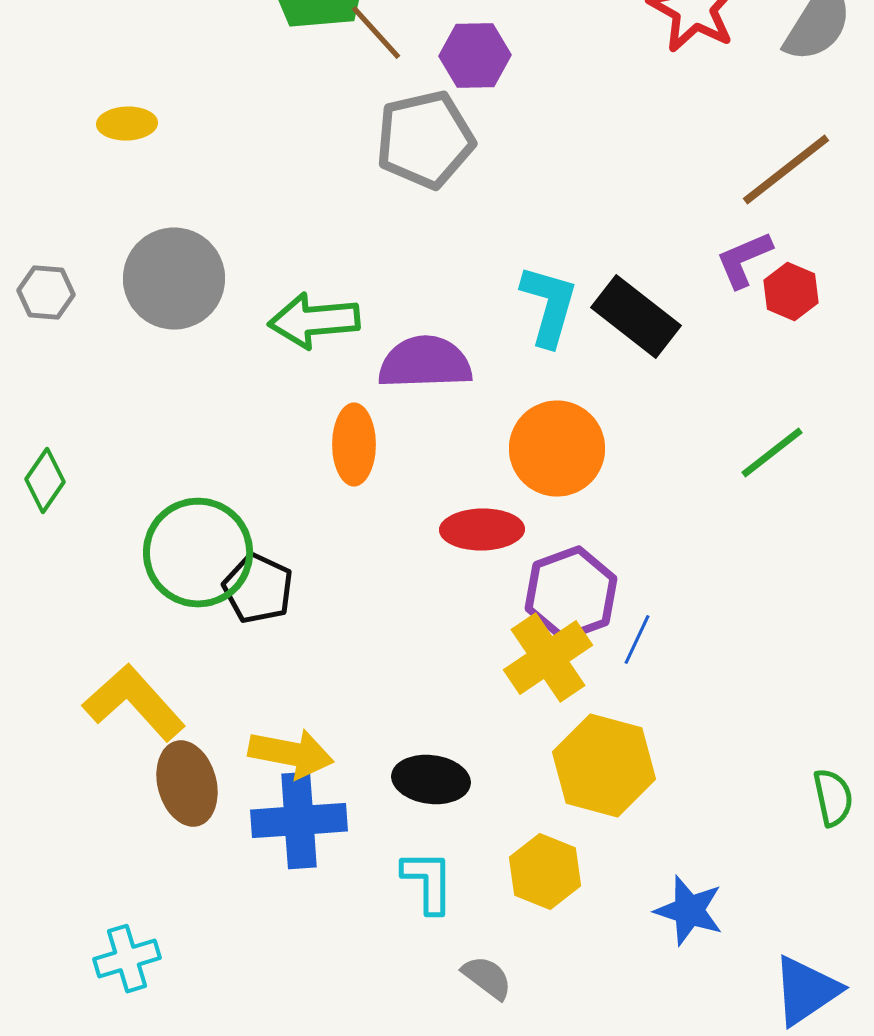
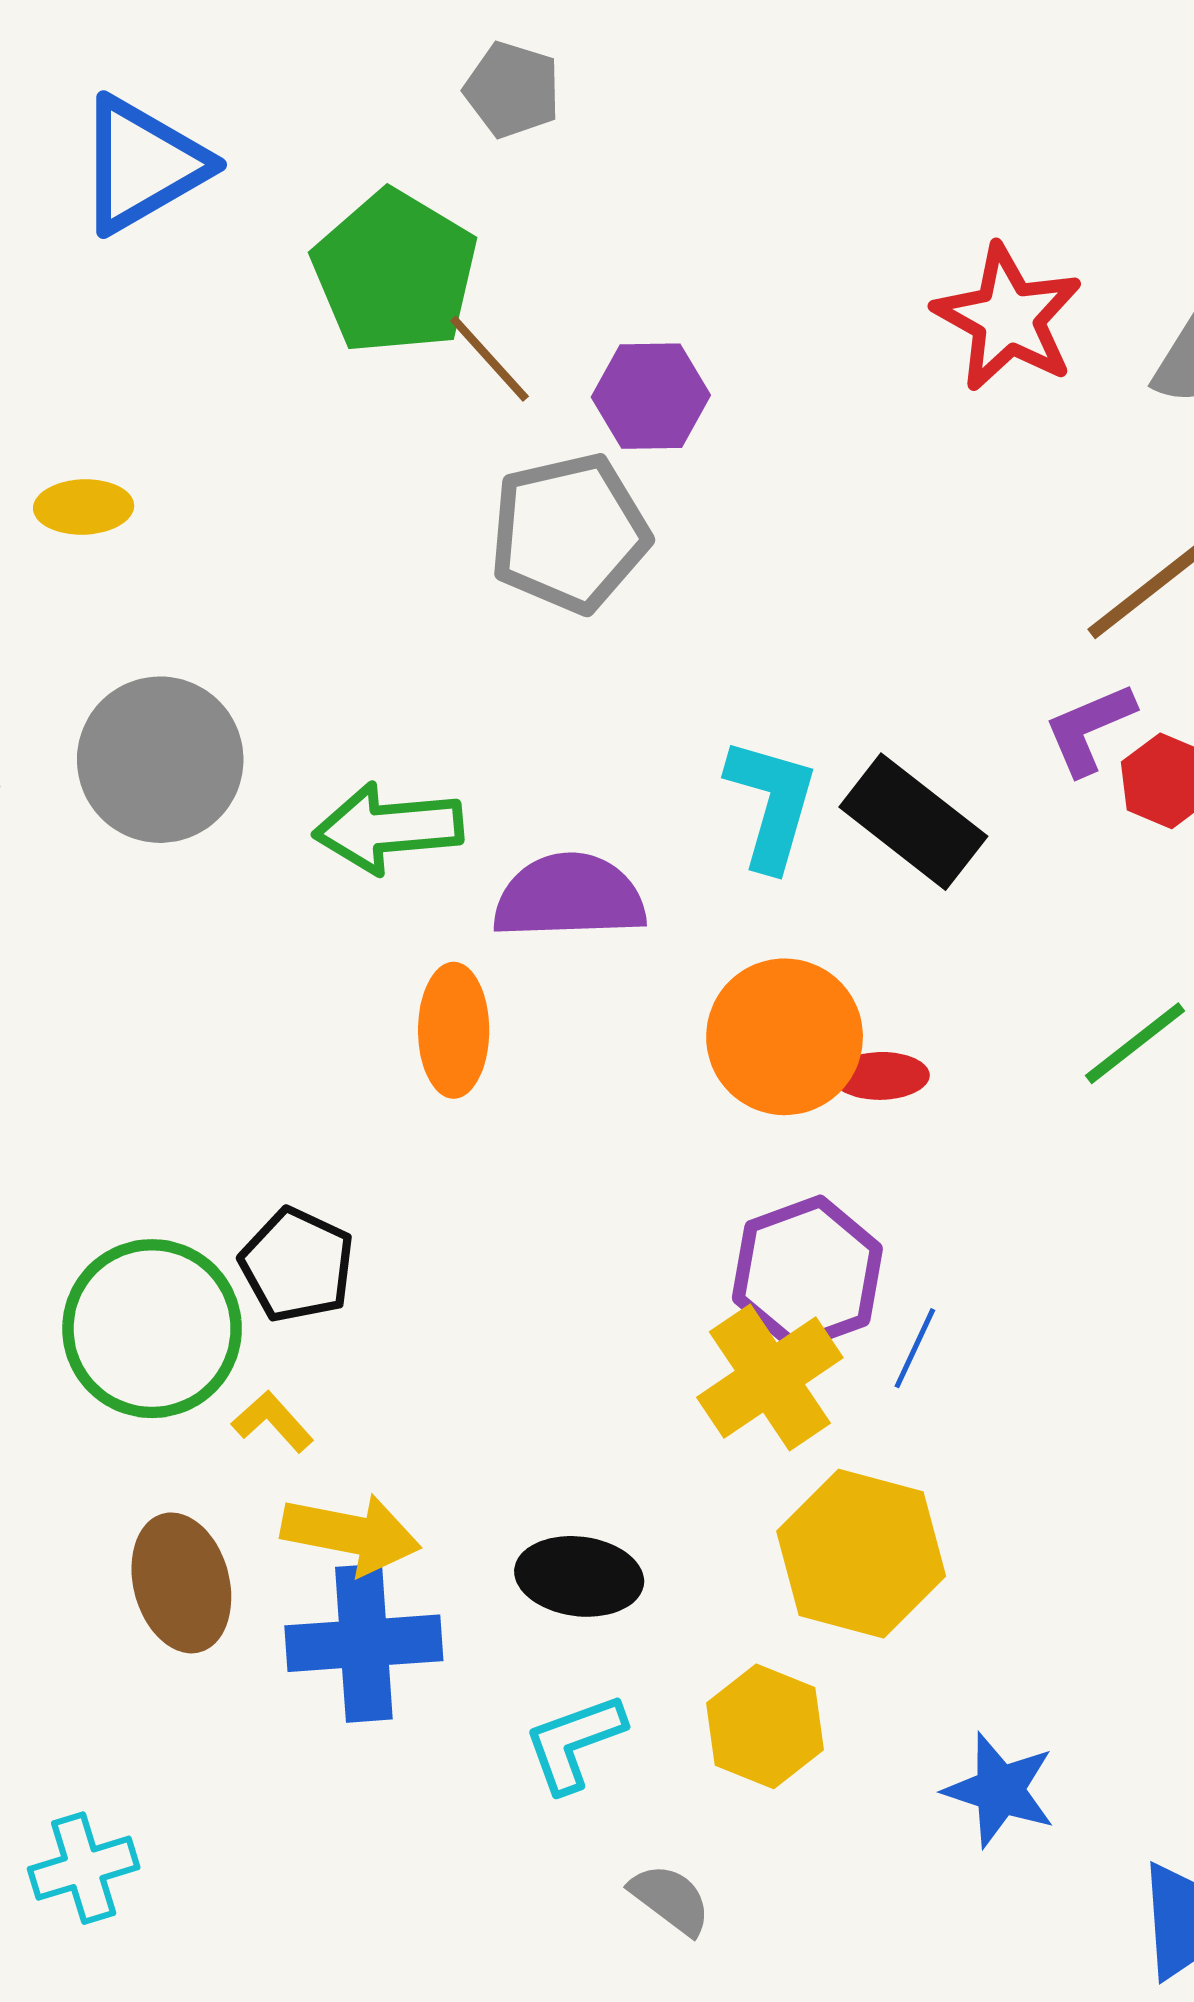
red ellipse: (482, 530) -> (881, 1076), moved, size x0.7
green circle: (198, 553) -> (152, 1329), moved
yellow L-shape: (134, 703) -> (273, 1422), moved, size x0.5
cyan L-shape: (428, 882) -> (574, 1743), turned -110

